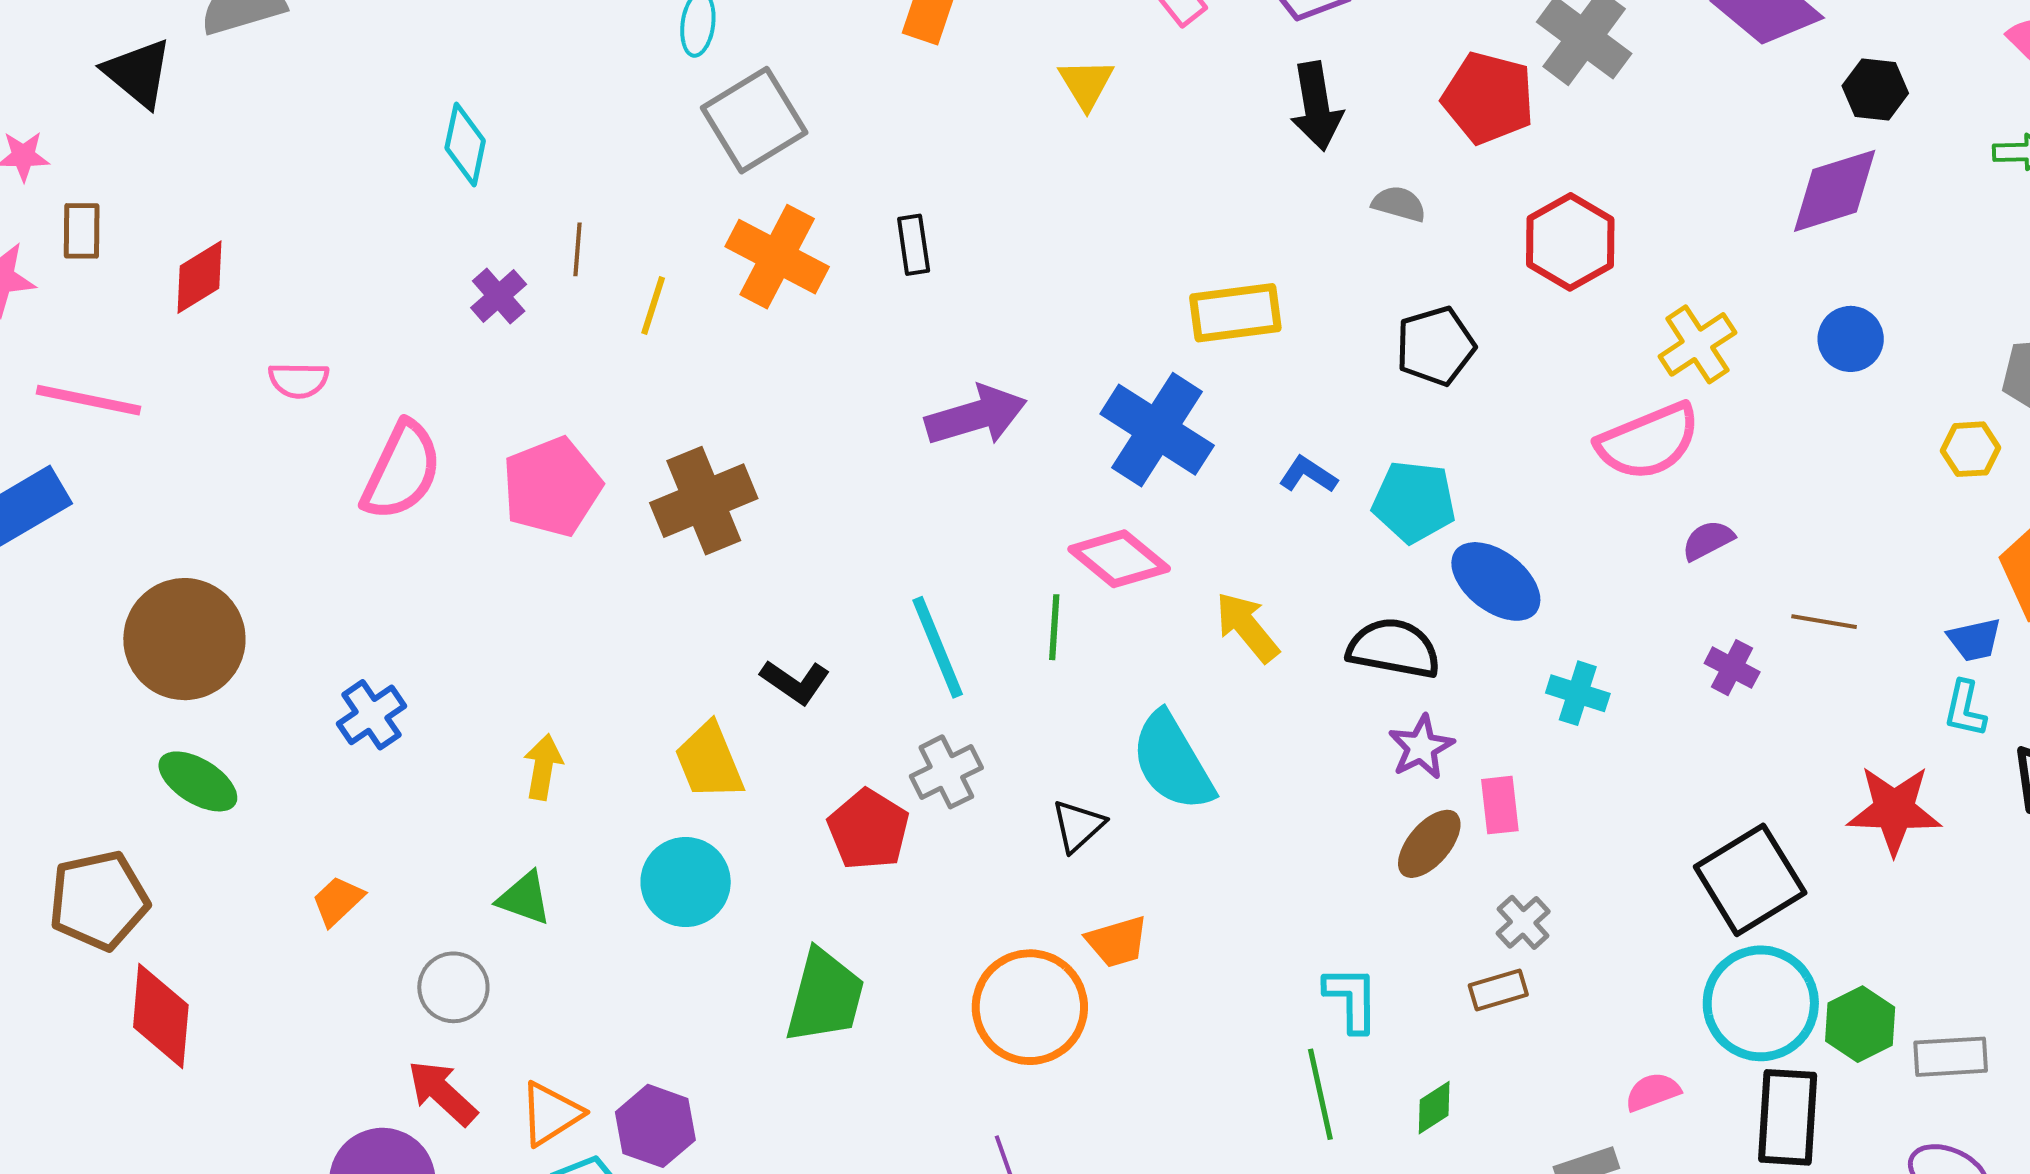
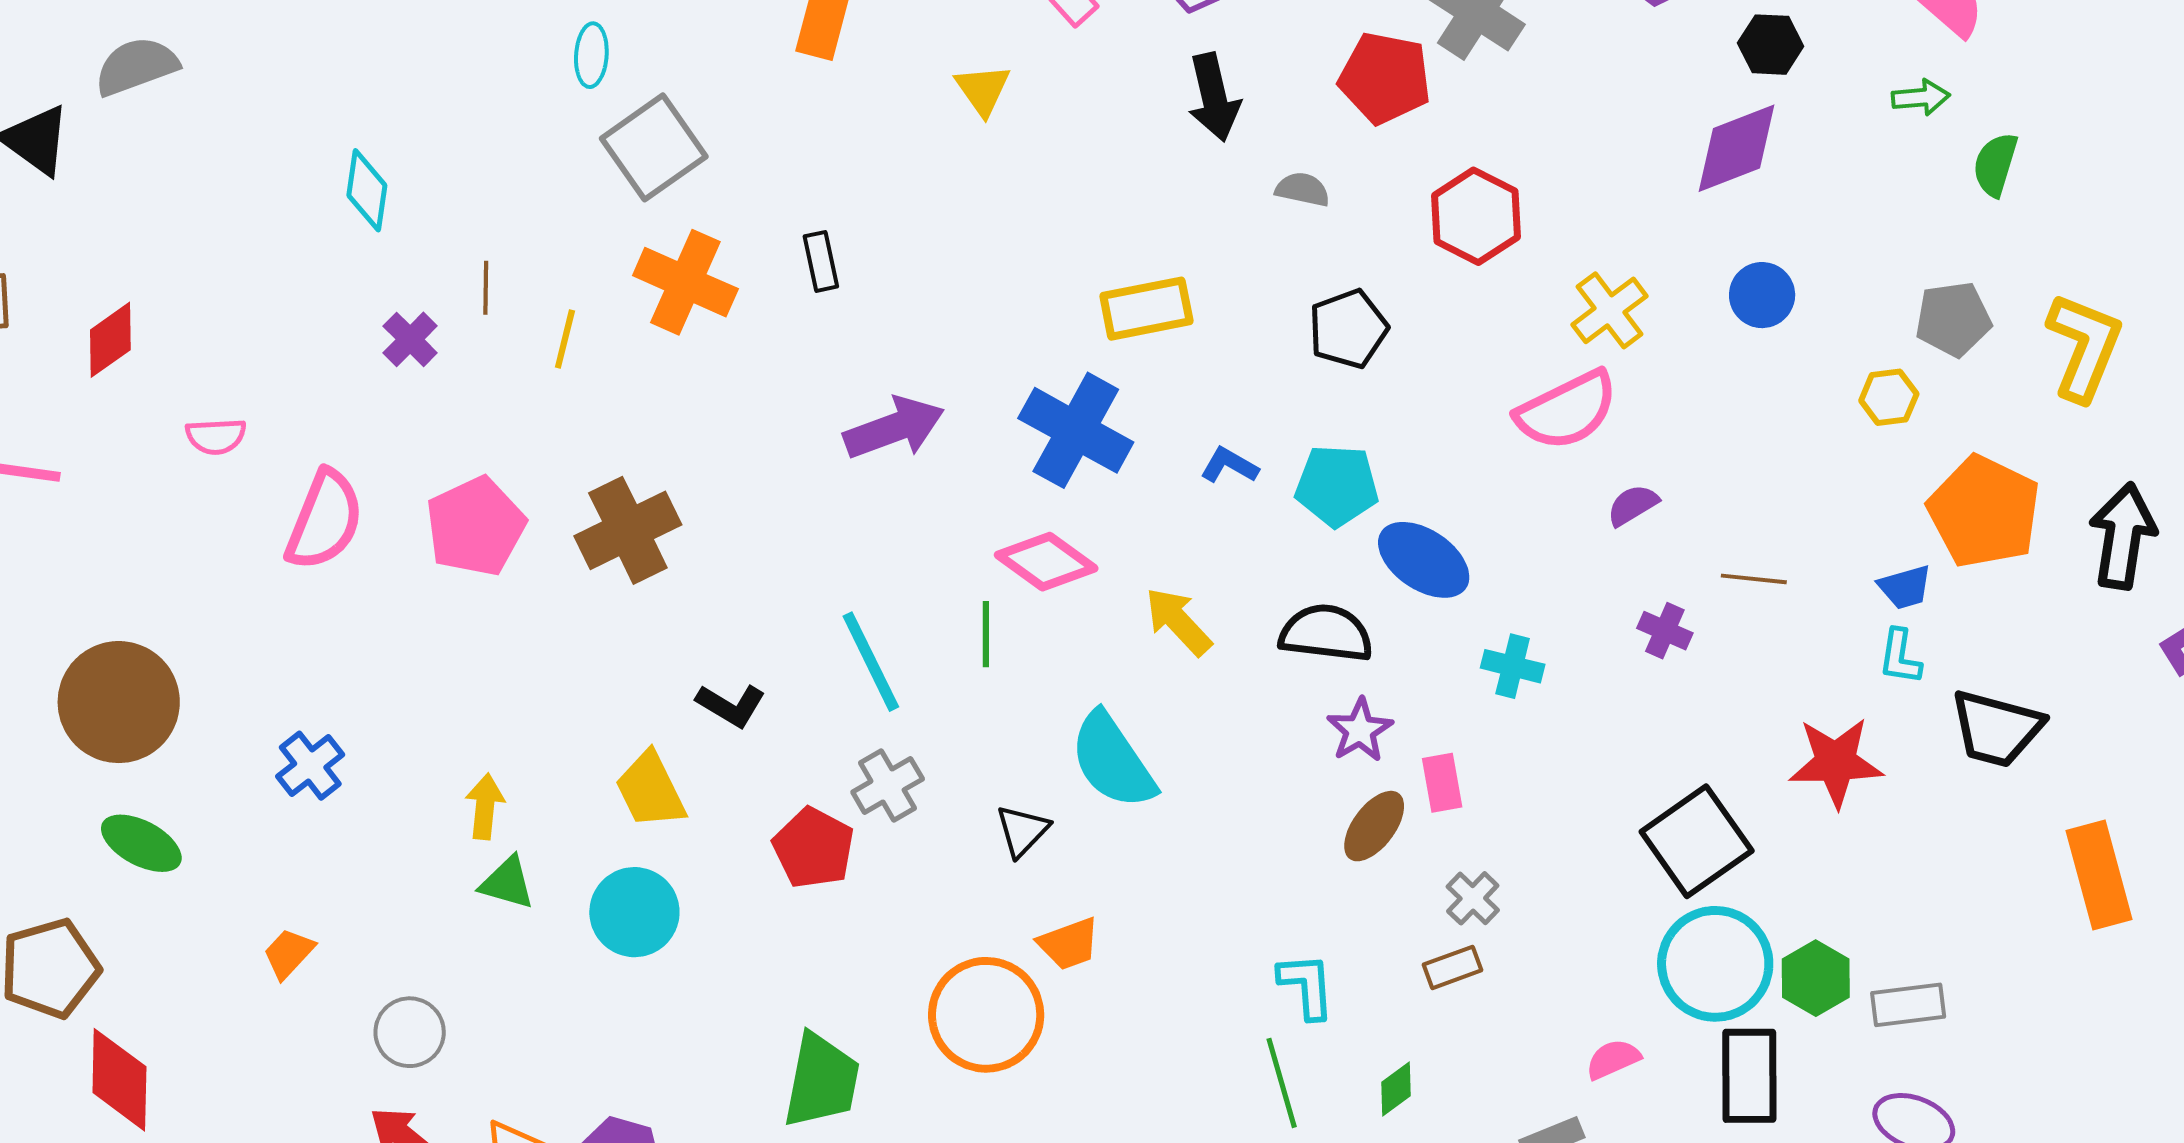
green triangle: (524, 898) -> (507, 883), moved
green trapezoid: (825, 996) -> (821, 1081), moved

